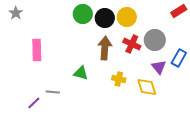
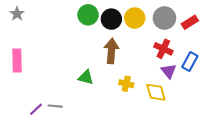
red rectangle: (179, 11) -> (190, 22), moved
gray circle: (155, 40) -> (164, 18), moved
red cross: (132, 44) -> (163, 49), moved
pink rectangle: (37, 50) -> (17, 60), moved
gray line: (53, 92) -> (55, 106), moved

